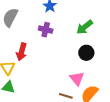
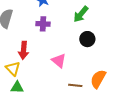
pink triangle: (77, 79) -> (59, 61), moved

